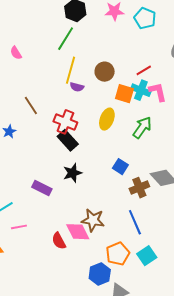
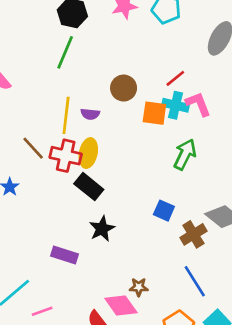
yellow line: (70, 70) -> (66, 115), moved
yellow ellipse: (107, 119) -> (88, 153), moved
red cross: (65, 122) -> (66, 156), moved
brown star: (93, 220) -> (139, 287), size x0.6

